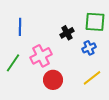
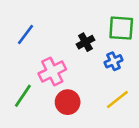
blue line: (20, 27) -> (25, 34), turned 36
green line: (13, 63) -> (23, 96), moved

